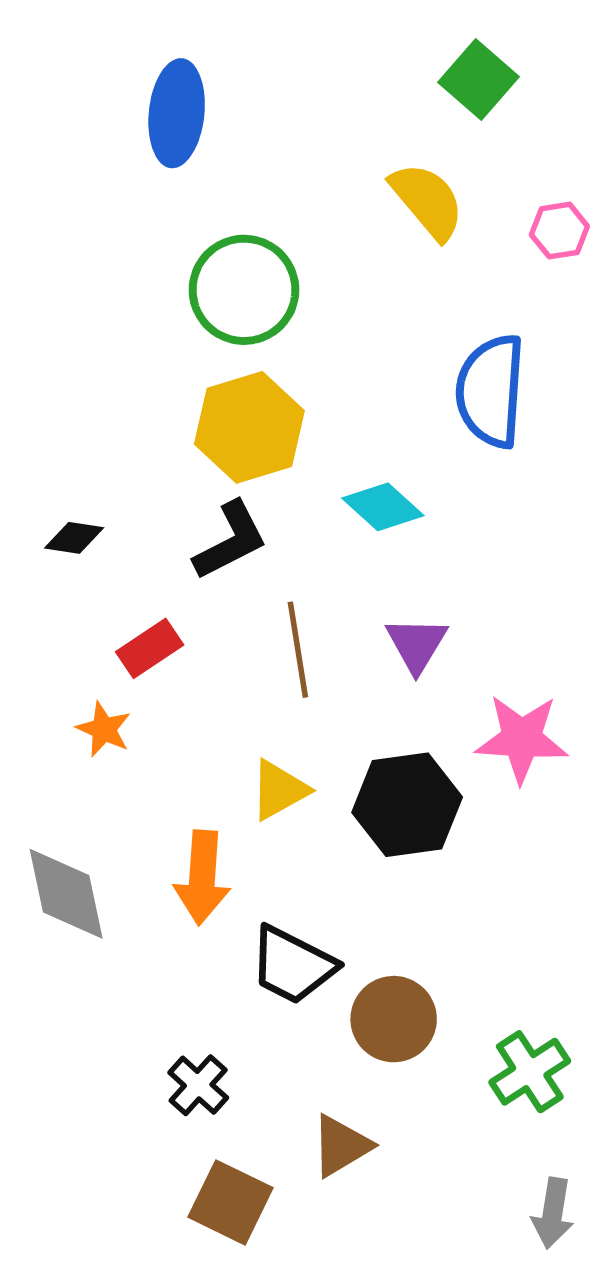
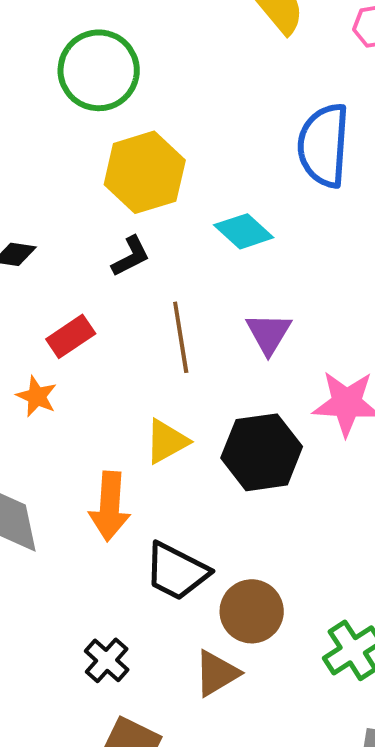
green circle: (244, 290) -> (99, 70), moved
black L-shape: (231, 541) -> (131, 256), size x0.7
brown triangle: (341, 1146) -> (217, 673), moved

